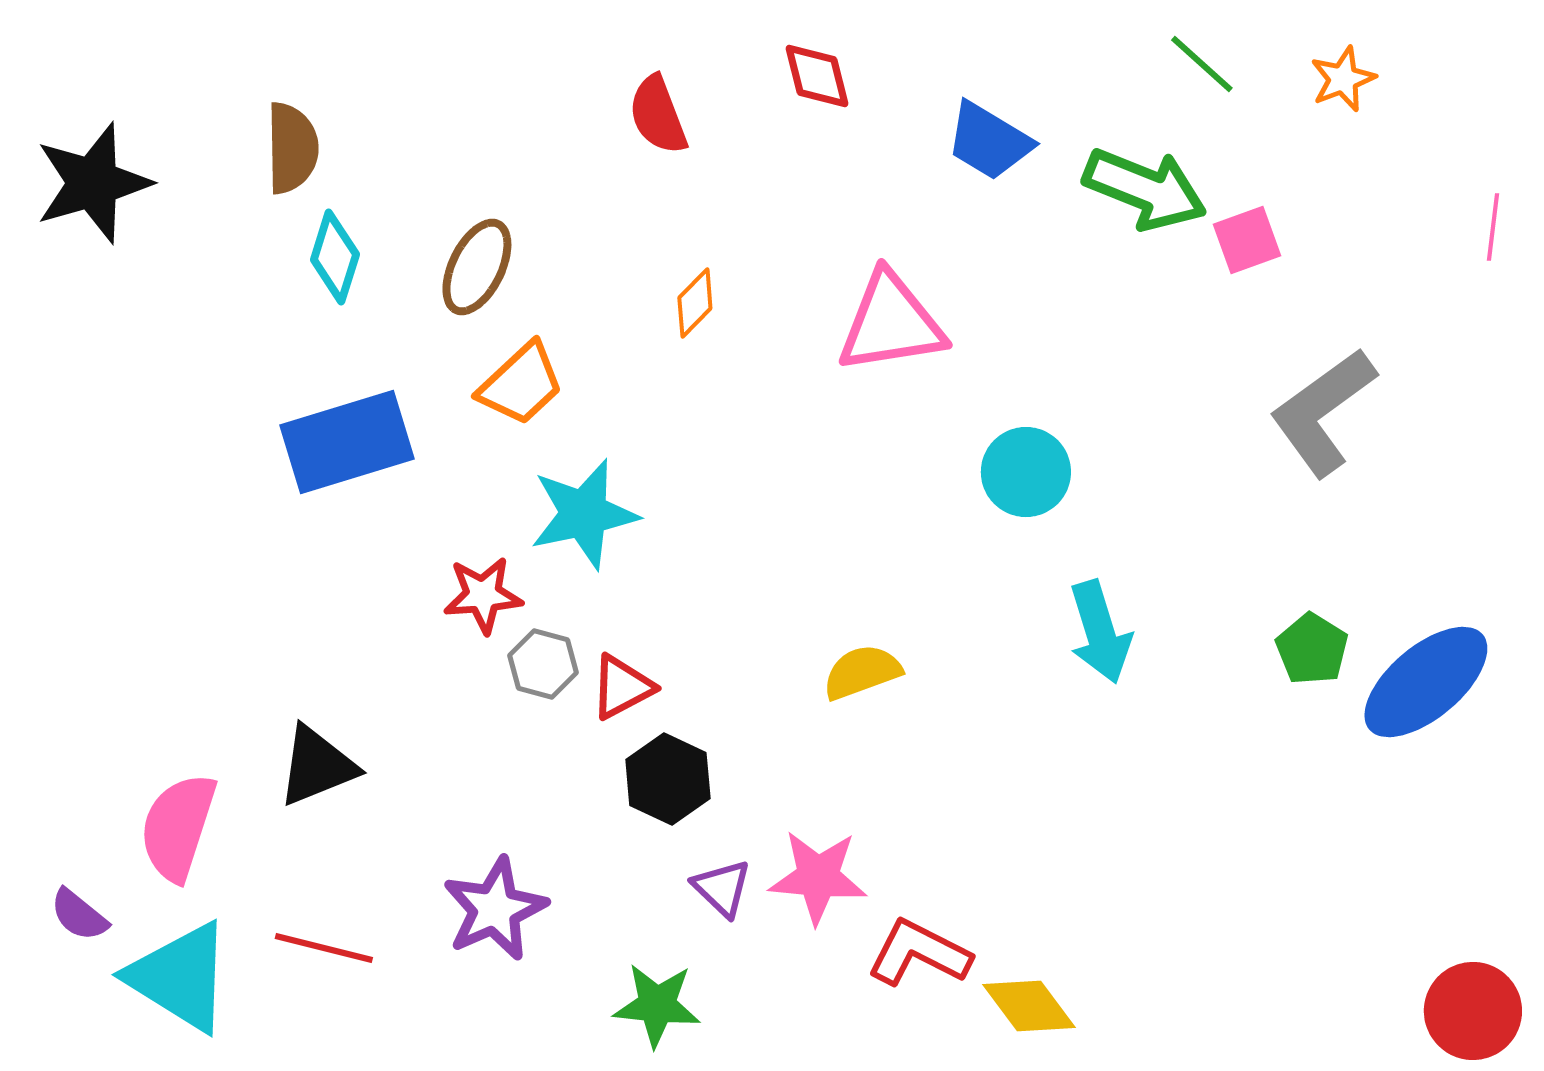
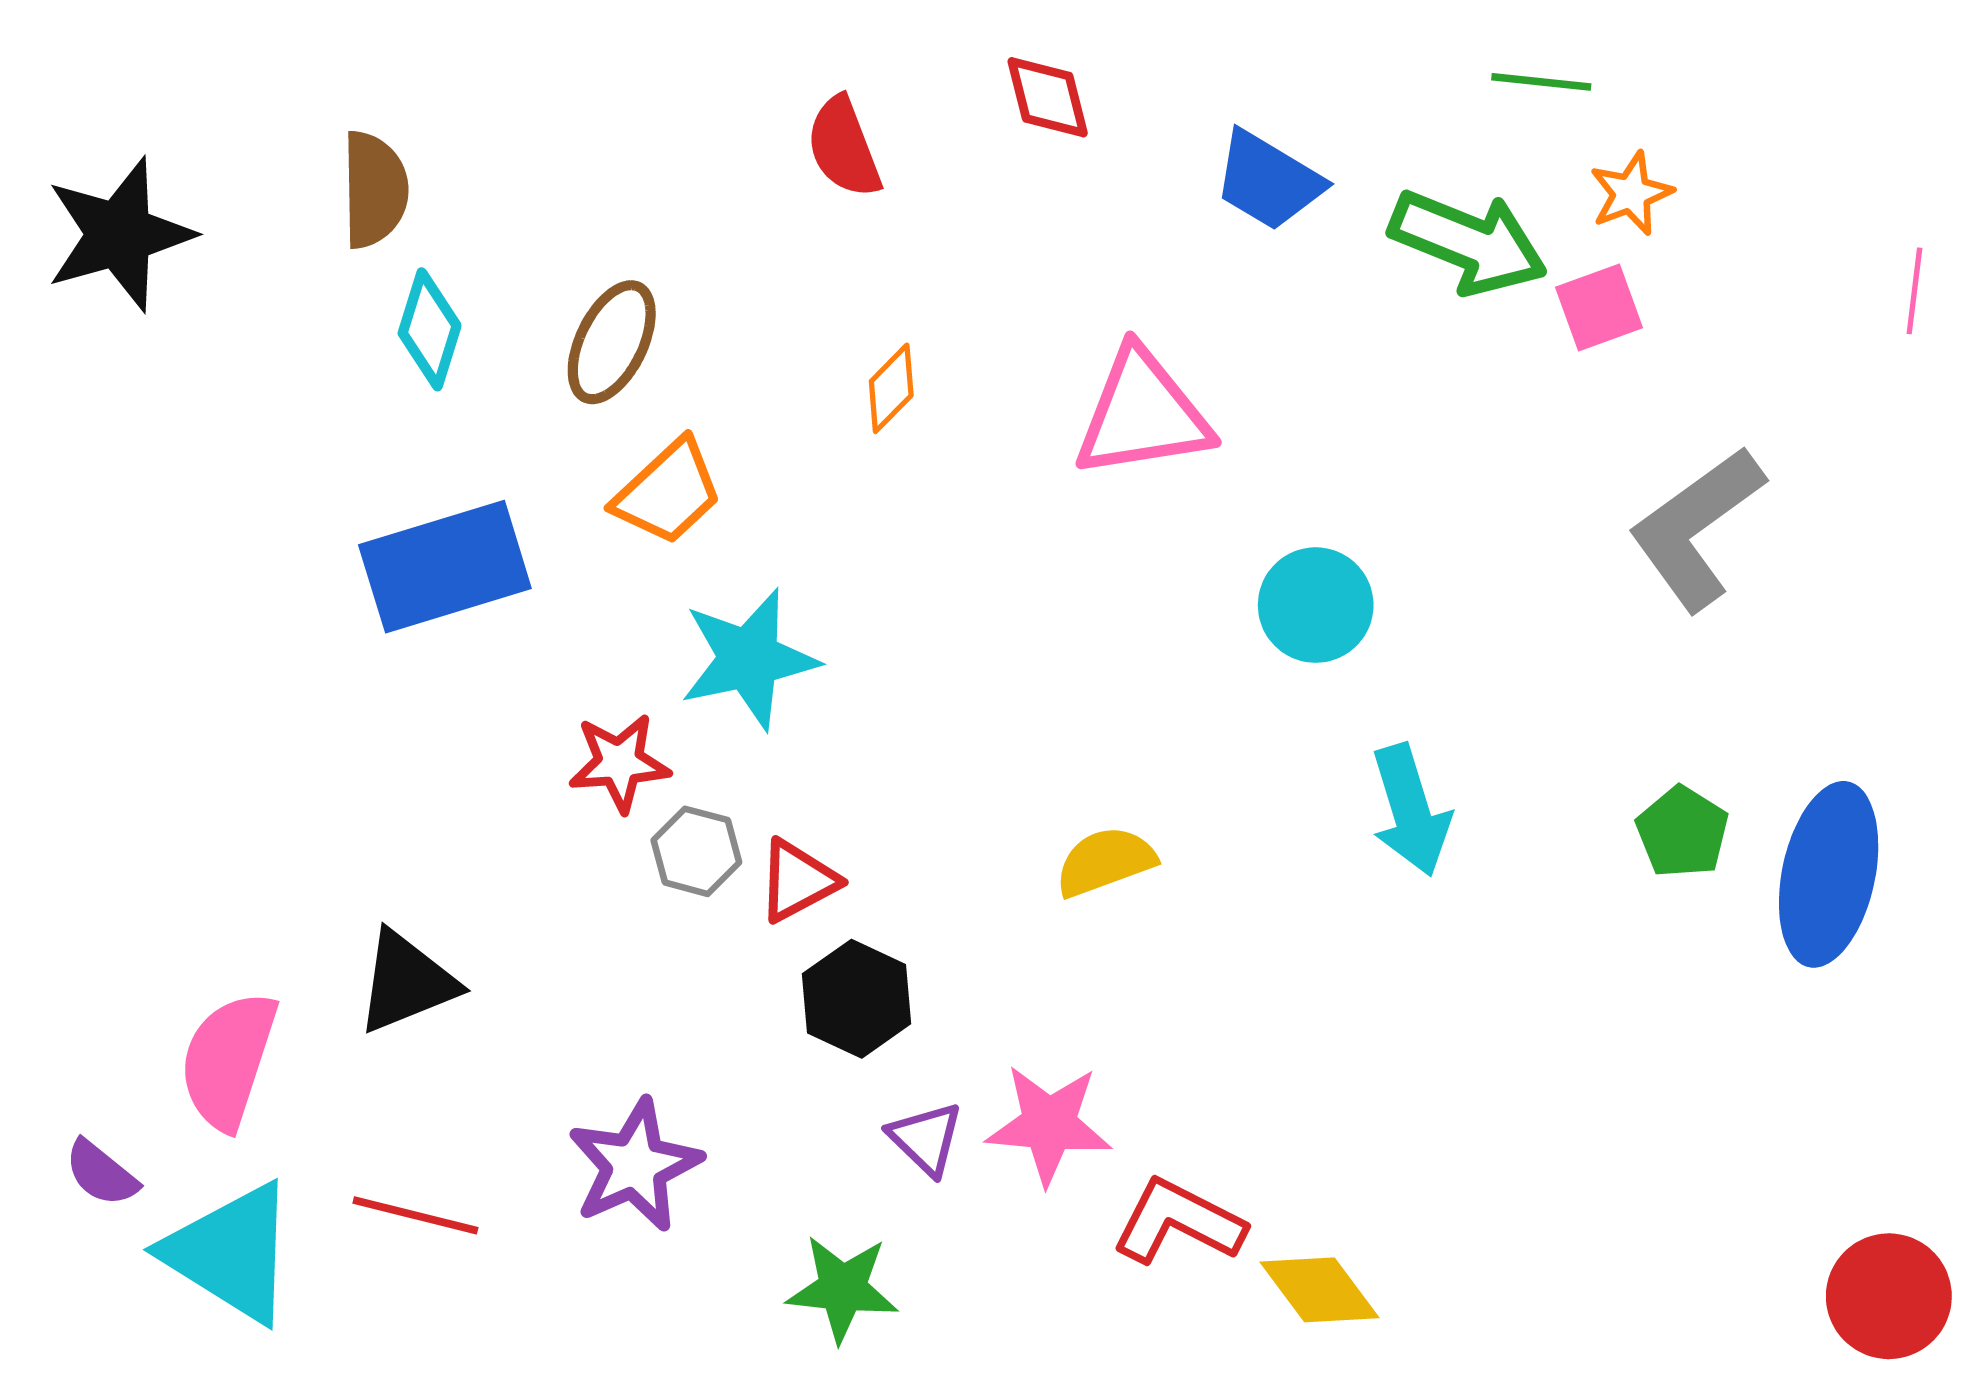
green line: (1202, 64) -> (1541, 82), turned -36
orange star: (1343, 79) -> (1631, 193), moved
blue ellipse: (1426, 682) -> (1829, 874), turned -38

